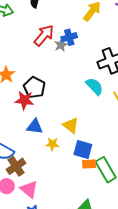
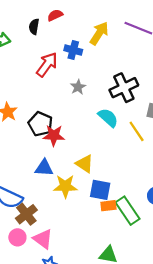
blue cross: (69, 37) -> (73, 50), moved, turned 35
gray star: (61, 45) -> (78, 87), moved
red star: (24, 100) -> (54, 135), moved
yellow star: (52, 144) -> (65, 186), size x1.5

